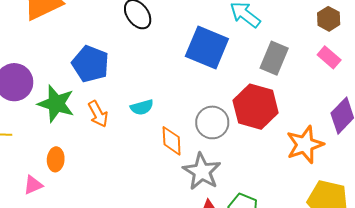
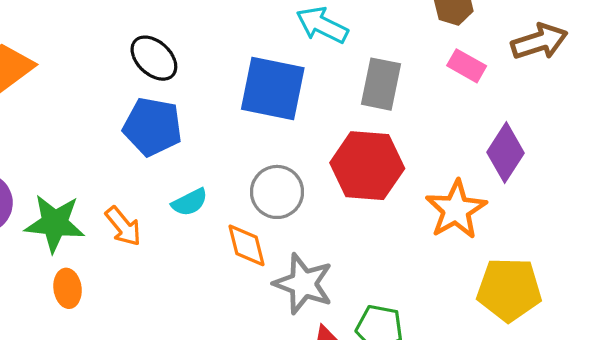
blue pentagon: (90, 64) -> (153, 127), moved
gray circle: (212, 122) -> (277, 192), moved
orange ellipse: (56, 159) -> (68, 288), moved

